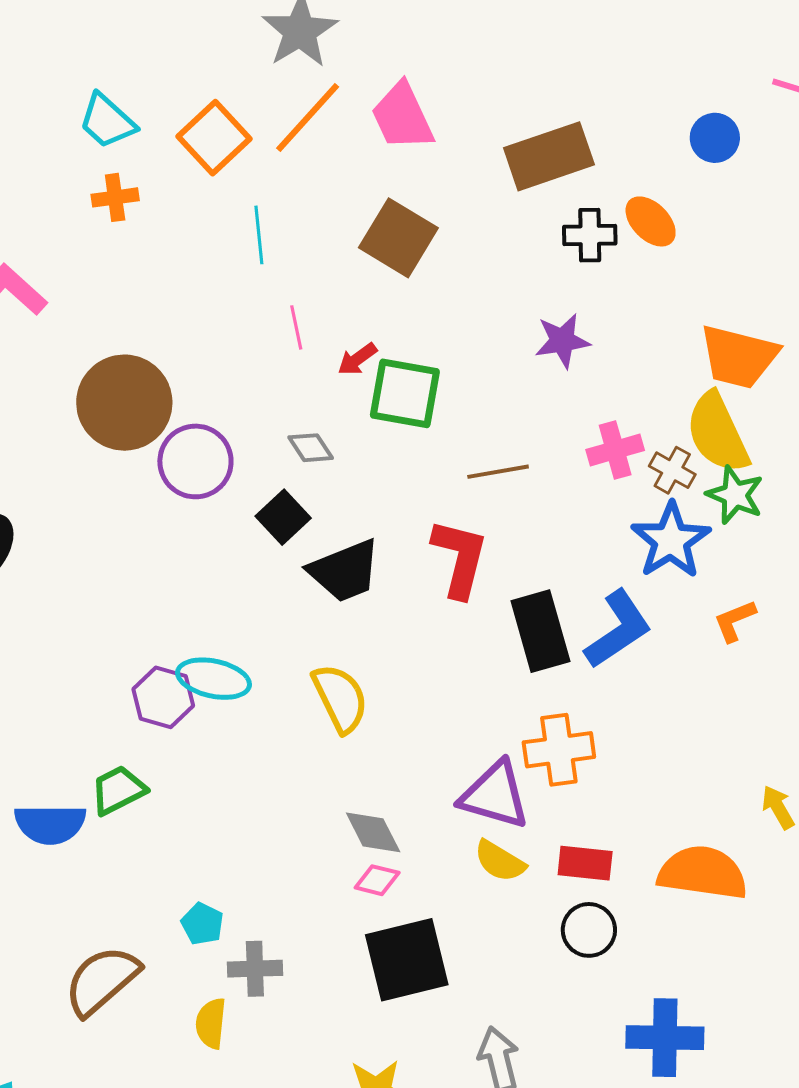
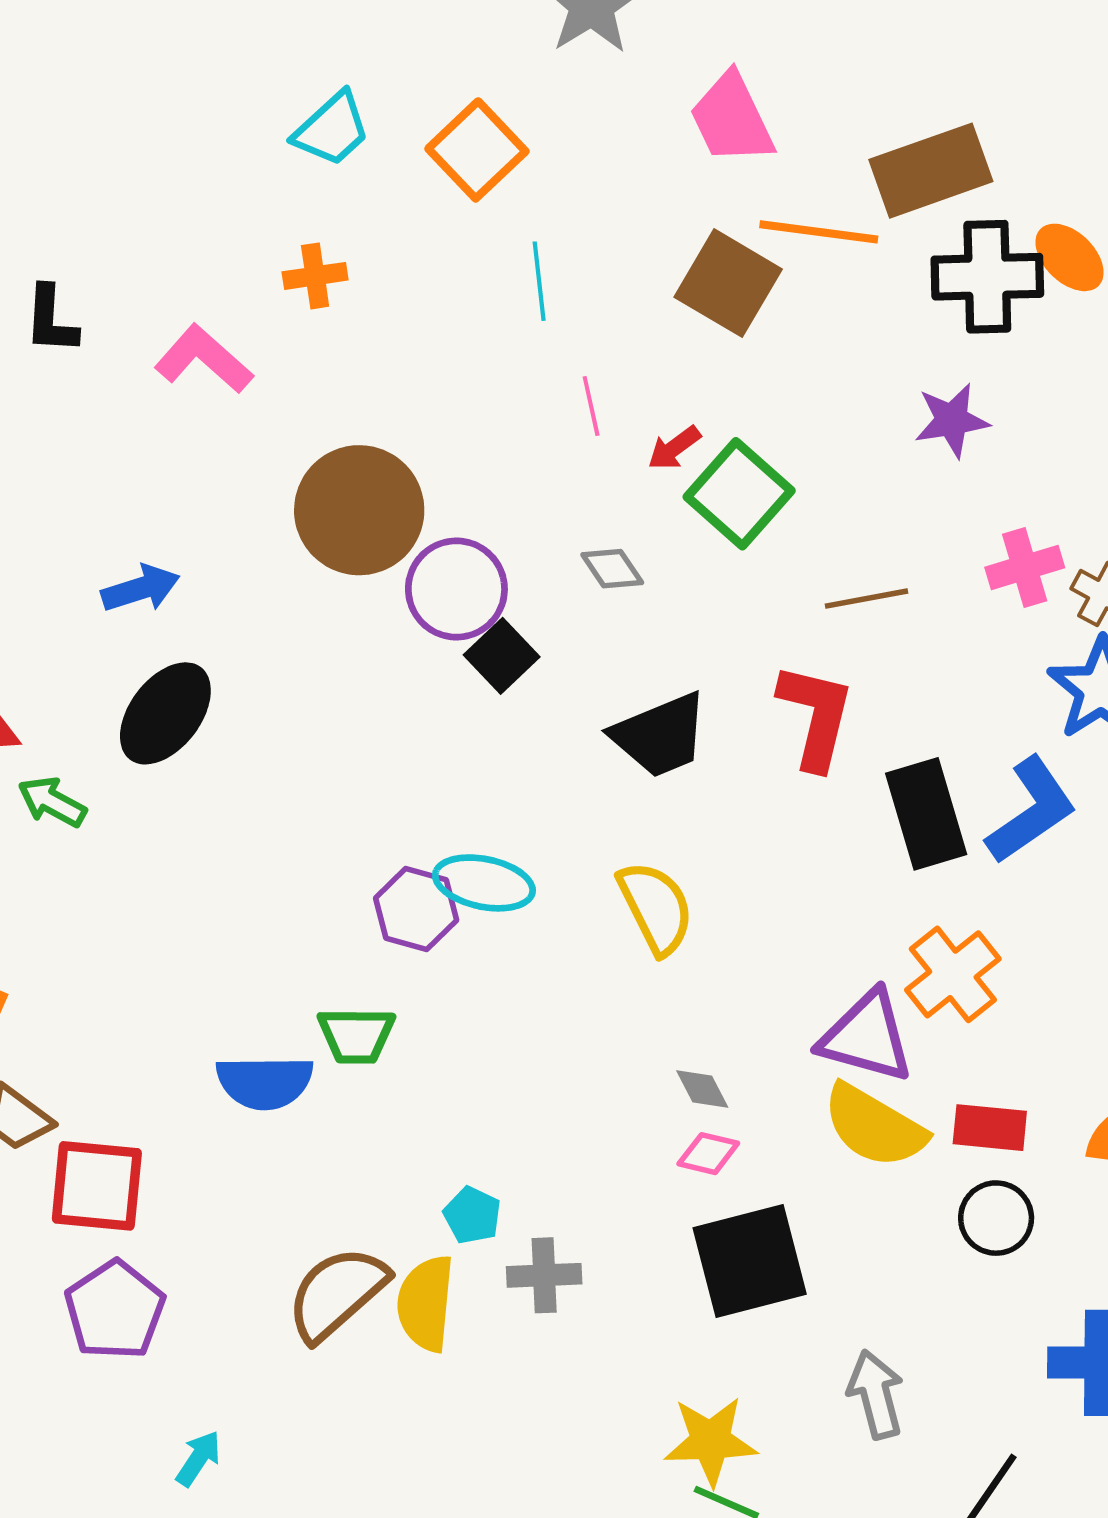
orange line: (308, 117) -> (819, 232), moved, turned 56
cyan trapezoid: (107, 121) -> (332, 129), turned -84
orange cross: (115, 197) -> (315, 276), moved
black cross: (590, 235) -> (987, 277), size x1.5
green square: (405, 393) -> (739, 494), turned 32
black square: (283, 517) -> (502, 656), moved
orange cross: (559, 750) -> (953, 974), turned -30
green trapezoid: (118, 790) -> (356, 1035), turned -152
gray diamond: (373, 832) -> (702, 1089), size x0.7
yellow semicircle: (500, 861) -> (874, 1126), size x1.5
yellow semicircle: (211, 1023) -> (426, 1303), moved, size x1.4

